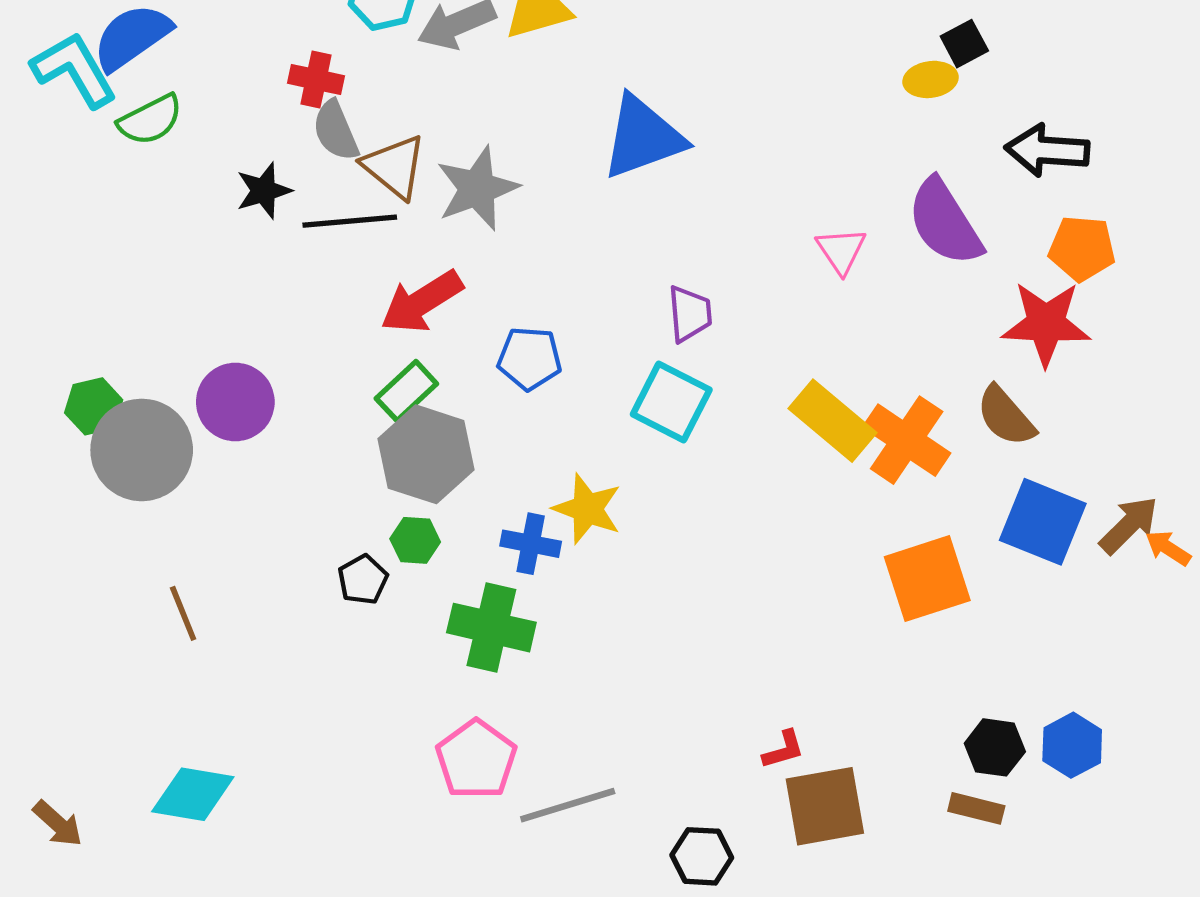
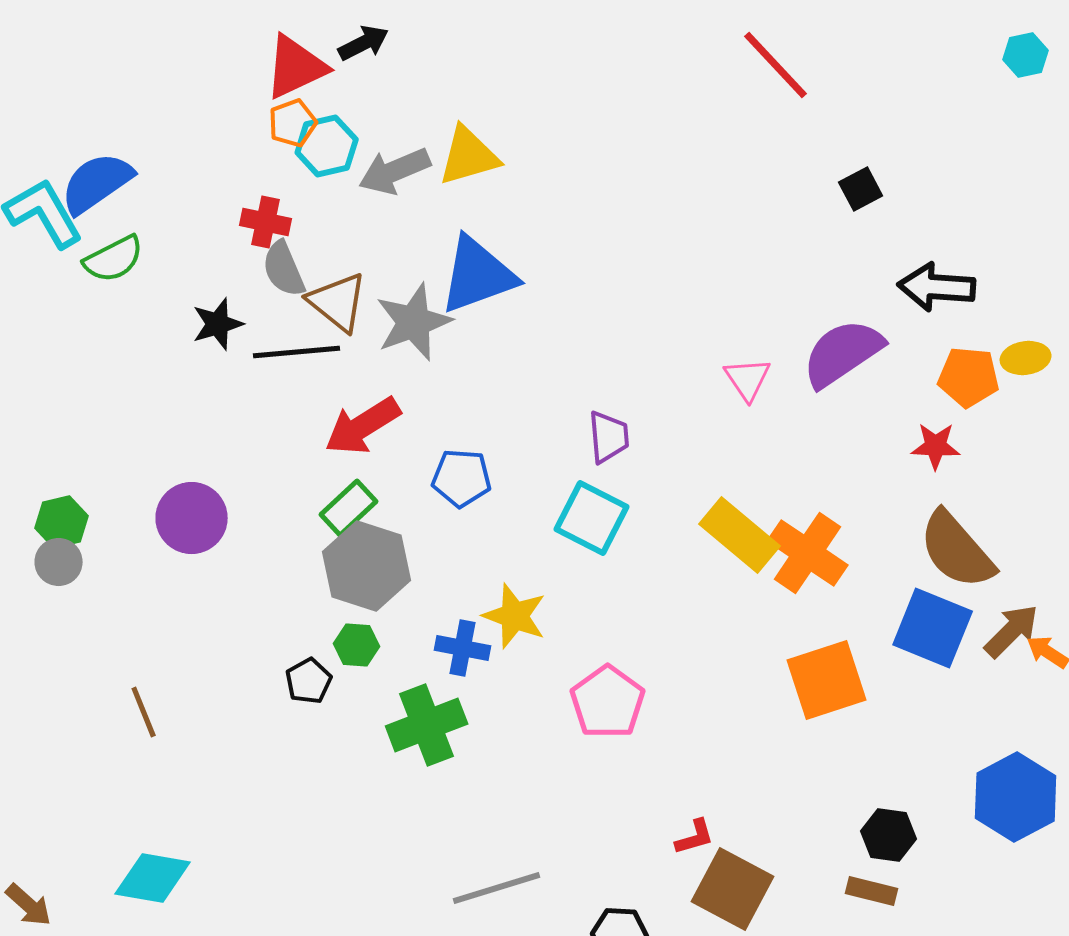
yellow ellipse: (931, 79) -> (1026, 358), moved
blue triangle: (643, 137) -> (478, 275), moved
purple semicircle: (945, 222) -> (843, 353), turned 88
red star: (1046, 324) -> (936, 446), size x0.6
brown semicircle: (1006, 416) -> (957, 550), moved, size x1.4
gray circle: (142, 450) -> (59, 562), moved, size x0.5
green cross: (491, 628) -> (427, 725), turned -34
blue hexagon: (1072, 745) -> (1016, 797), moved, size x1.5
pink pentagon: (476, 759) -> (608, 702), moved
brown square: (825, 806) -> (733, 889), turned 38

